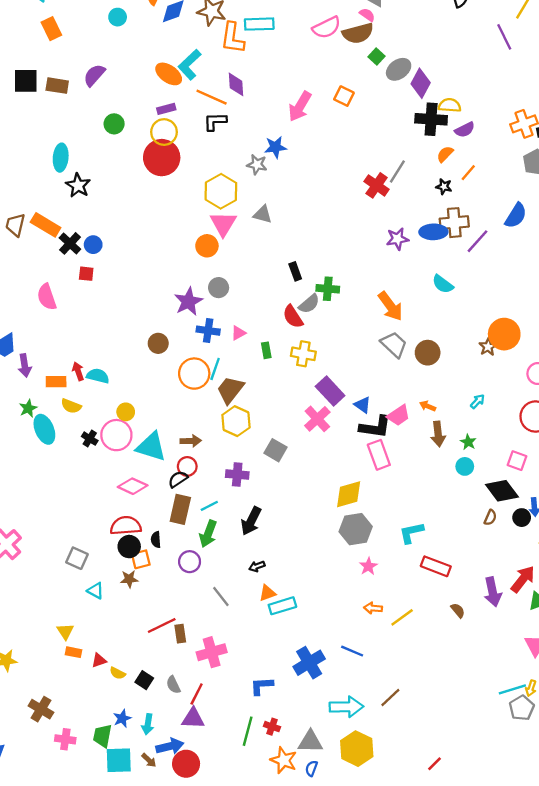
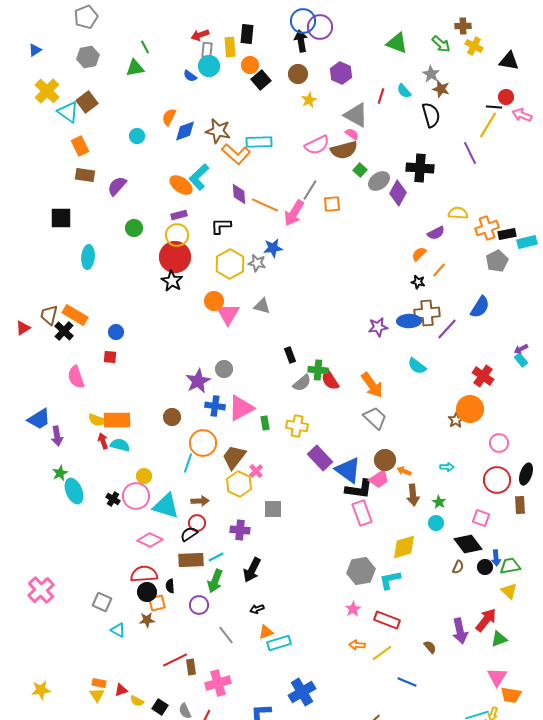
orange L-shape: (233, 38) -> (236, 154), turned -56
black square: (26, 81) -> (61, 218), moved
brown rectangle: (57, 86) -> (85, 175), moved
orange square: (344, 96) -> (332, 204), turned -30
orange line: (212, 97) -> (265, 205), moved
yellow semicircle: (450, 105) -> (458, 213), moved
black cross: (431, 119) -> (420, 168), moved
gray line: (397, 171) -> (310, 190), moved
black star: (78, 185) -> (172, 281), moved
red cross: (377, 185) -> (483, 376), moved
yellow hexagon: (221, 191) -> (230, 264), moved
black cross: (70, 243) -> (64, 331), moved
orange circle: (207, 246) -> (214, 301), moved
red semicircle: (293, 317) -> (330, 380), moved
pink triangle: (238, 333) -> (241, 408), size x2.0
brown circle: (428, 353) -> (385, 460), moved
cyan line: (215, 369) -> (188, 463), moved
orange rectangle: (56, 382) -> (117, 420), moved, size x1.5
cyan arrow: (478, 401) -> (447, 467), turned 48
blue triangle: (363, 405) -> (348, 470), size x1.8
yellow semicircle: (71, 406) -> (97, 420), moved
pink cross: (317, 419) -> (256, 471), moved, size x0.6
gray square: (275, 450) -> (273, 509), turned -30
yellow diamond: (349, 494) -> (404, 547), moved
brown rectangle: (180, 509) -> (191, 560), turned 75
gray hexagon: (356, 529) -> (361, 571), moved
red rectangle: (436, 566) -> (387, 620), moved
yellow triangle: (65, 631) -> (97, 695), moved
blue line: (352, 651) -> (407, 682), moved

